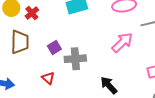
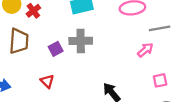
pink arrow: (122, 42) -> (145, 50), moved, size x0.7
gray cross: (75, 59) -> (81, 41), moved

